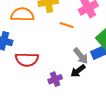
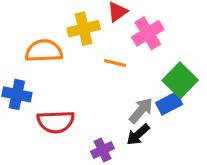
gray arrow: (81, 56) -> (141, 110), turned -96

